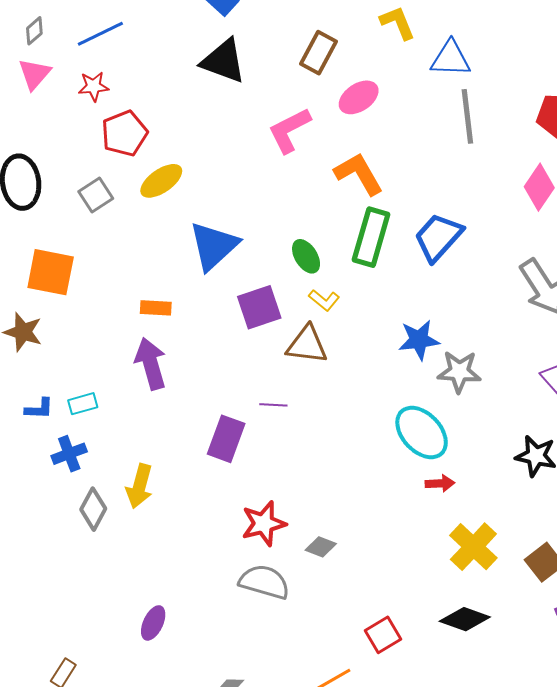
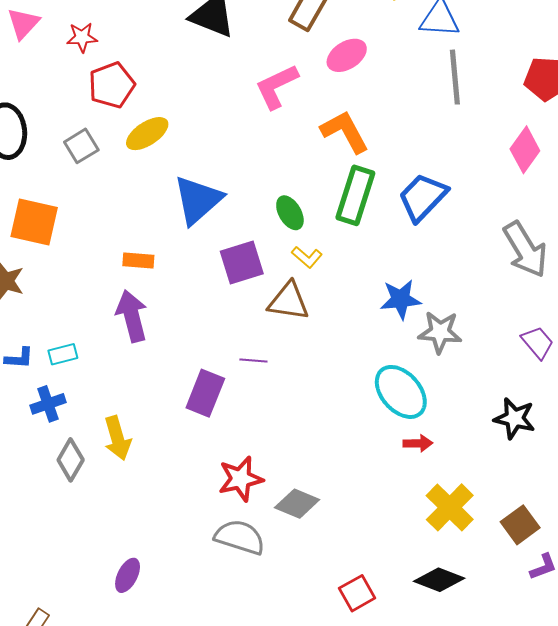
yellow arrow: (140, 486) -> (117, 438), turned -33
gray diamond: (321, 547) -> (297, 504), size x1.4

